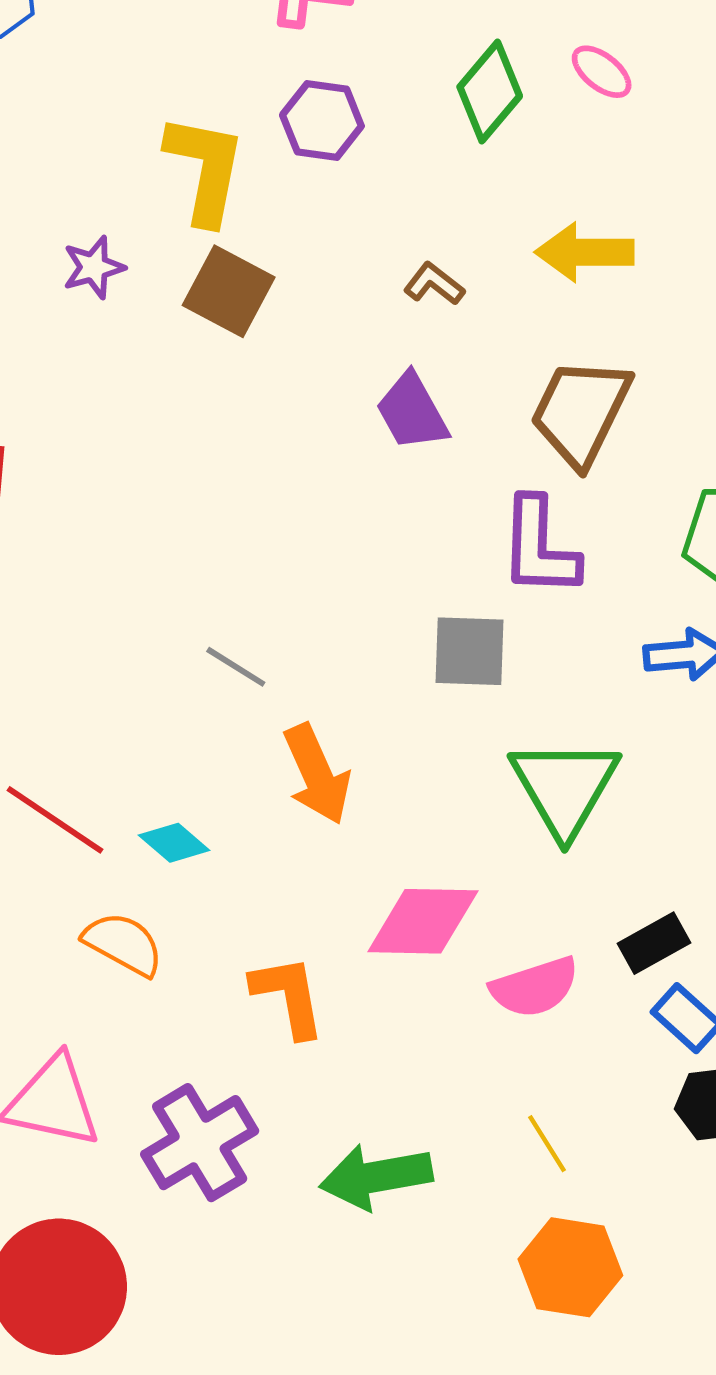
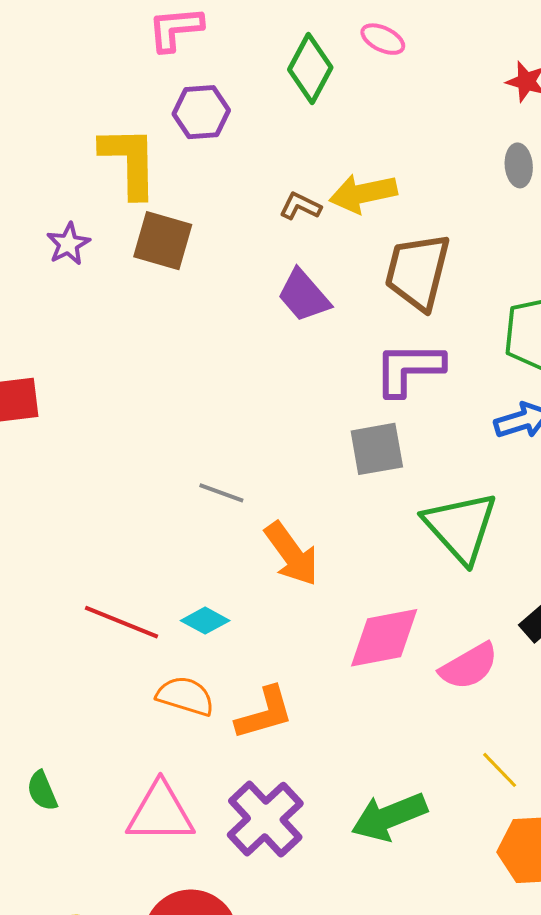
yellow arrow: (585, 252) -> (363, 193), moved
purple L-shape: (539, 547) -> (409, 369), turned 100
orange L-shape: (288, 996) -> (264, 713), moved, turned 96

